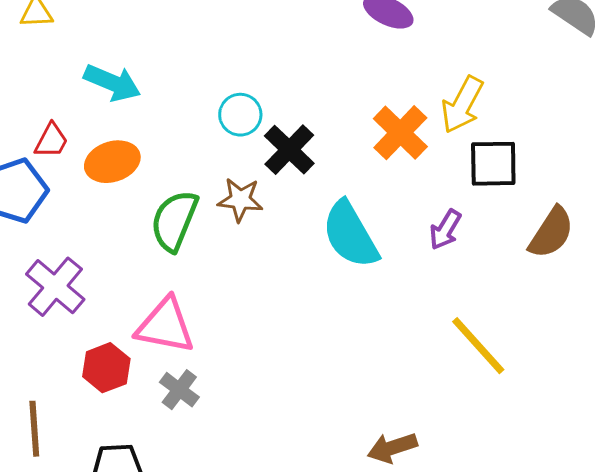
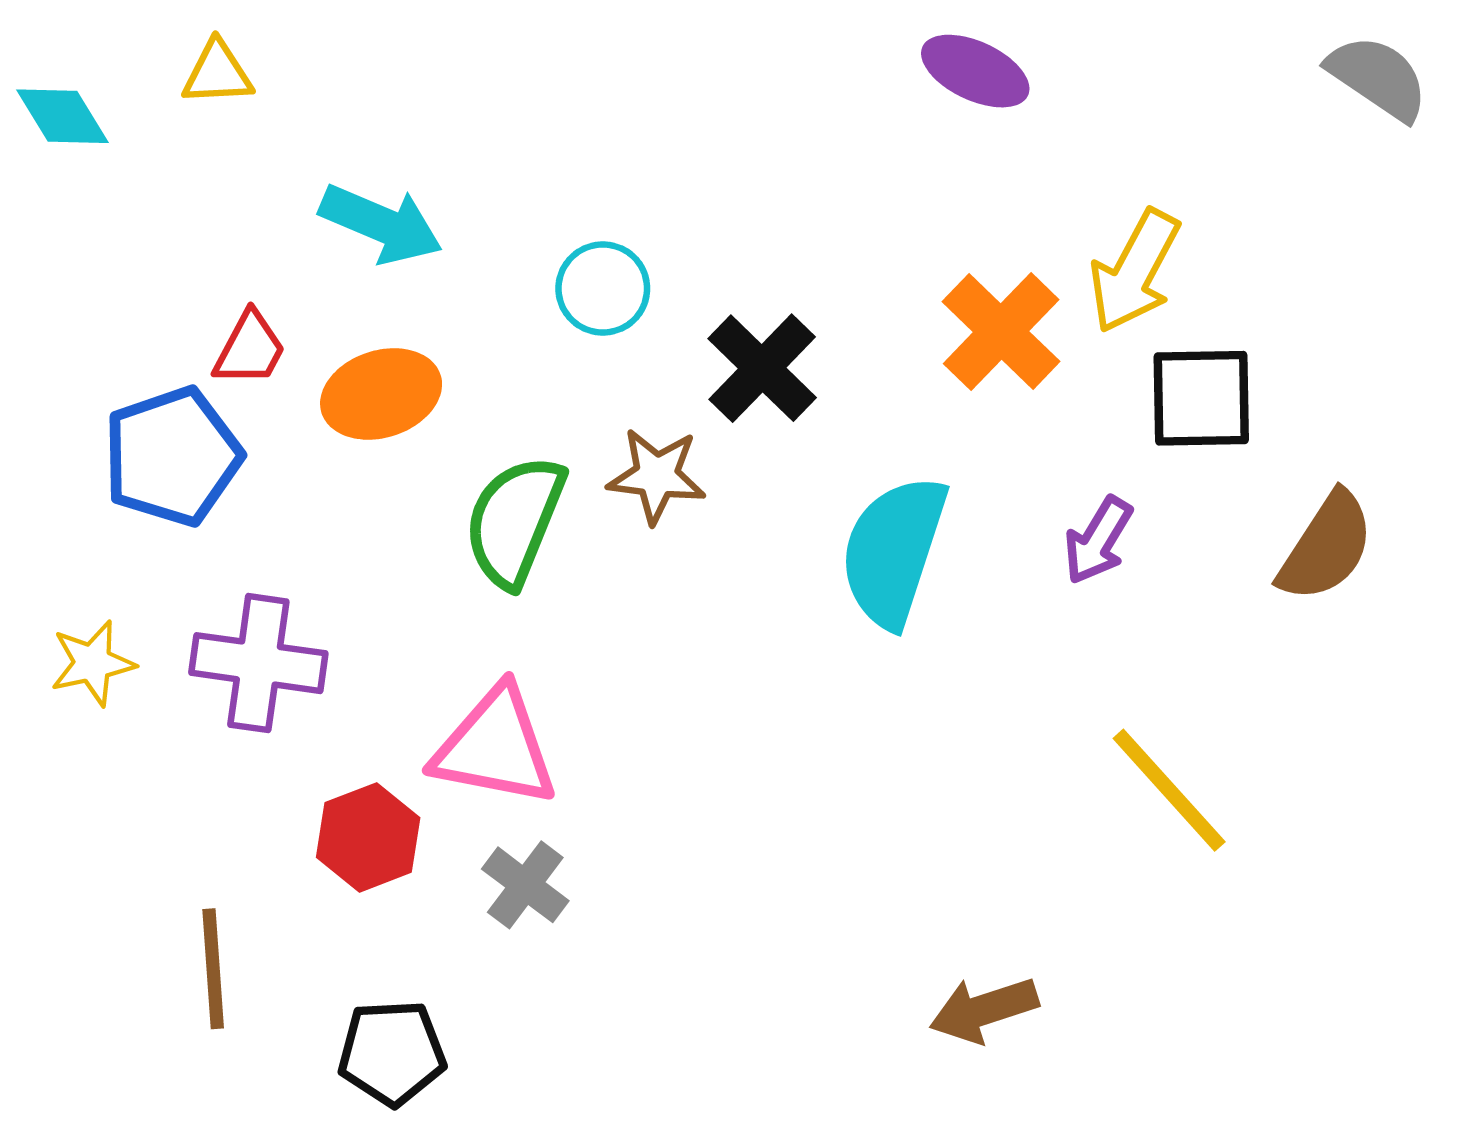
cyan circle: (240, 115) -> (603, 288), moved
cyan semicircle: (350, 235) -> (893, 551), turned 48
purple cross: (55, 287) -> (258, 663), turned -32

